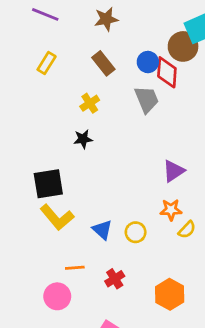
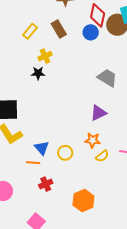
yellow rectangle: (47, 63) -> (30, 31), moved
red diamond: (167, 72) -> (98, 15), moved
gray trapezoid: (147, 99) -> (107, 78), moved, turned -45
black star: (83, 139) -> (38, 73), moved
orange line: (75, 268) -> (33, 163), moved

